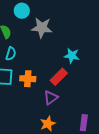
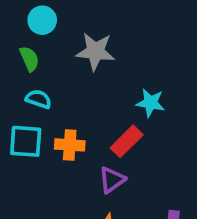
cyan circle: (22, 11) -> (42, 20), moved
cyan semicircle: (11, 54) -> (39, 99), turned -88

